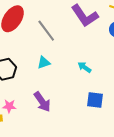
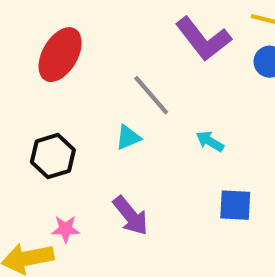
gray line: (46, 31) -> (151, 95), moved

